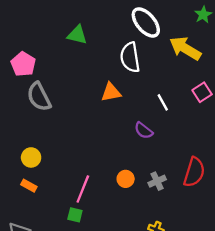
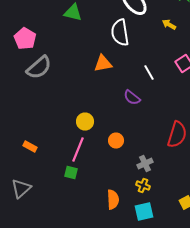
yellow arrow: (185, 48) -> (169, 24), size x0.5
gray semicircle: (39, 97) -> (39, 68), turned -104
yellow circle: (31, 157) -> (85, 122), moved
gray cross: (157, 181) -> (145, 164), moved

